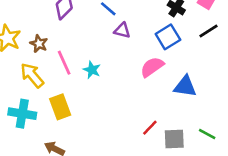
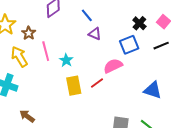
blue triangle: (185, 86) -> (153, 90), moved
yellow rectangle: (60, 107) -> (74, 86), moved
red line: (150, 128) -> (97, 83), moved

